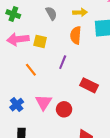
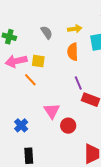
purple line: (63, 62) -> (78, 83), moved, turned -40
orange line: (31, 70) -> (30, 80), moved
pink triangle: (44, 102) -> (52, 111), moved

